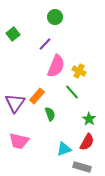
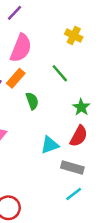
purple line: (45, 44) -> (15, 13), moved
pink semicircle: (56, 66) -> (21, 48), moved
yellow cross: (79, 71) -> (74, 36), moved

